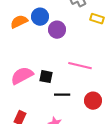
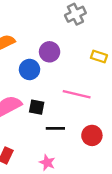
blue circle: (40, 17) -> (30, 69), moved
yellow rectangle: (97, 19) -> (99, 57), moved

